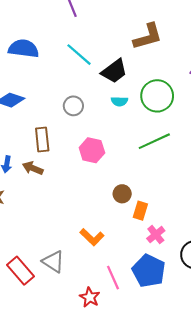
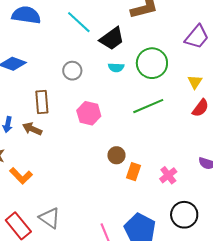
pink cross: (156, 235) -> (168, 175), moved
orange L-shape: (92, 237) -> (21, 176), moved

